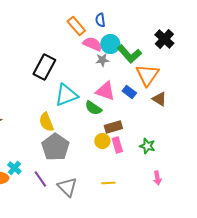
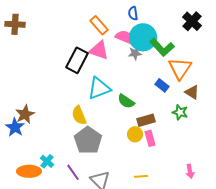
orange rectangle: (76, 26) -> (99, 25), moved
black cross: (164, 39) -> (192, 21), moved
cyan circle: (110, 44) -> (143, 37), size x1.4
pink triangle: (105, 91) -> (99, 50), moved
green star: (147, 146) -> (180, 112), moved

